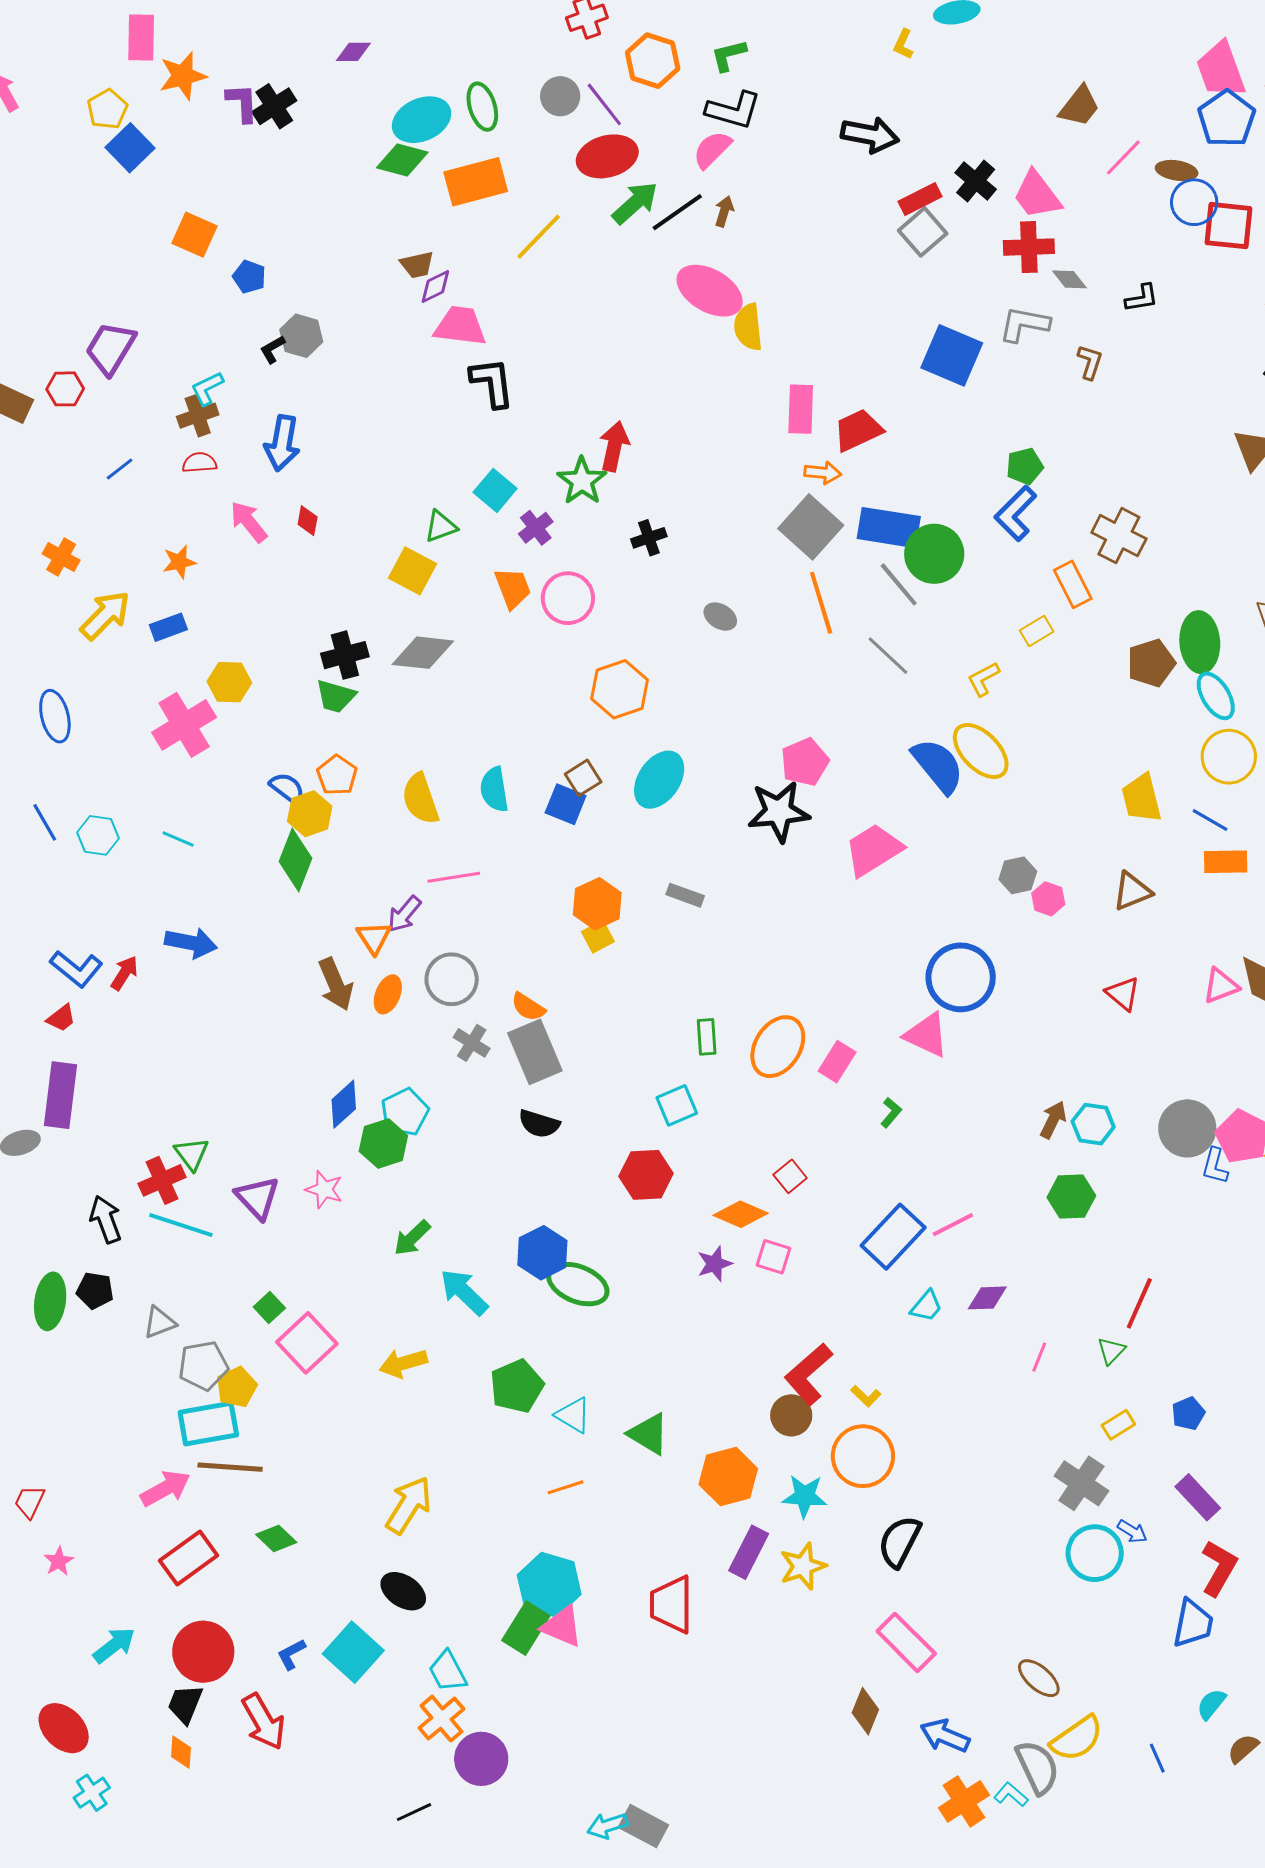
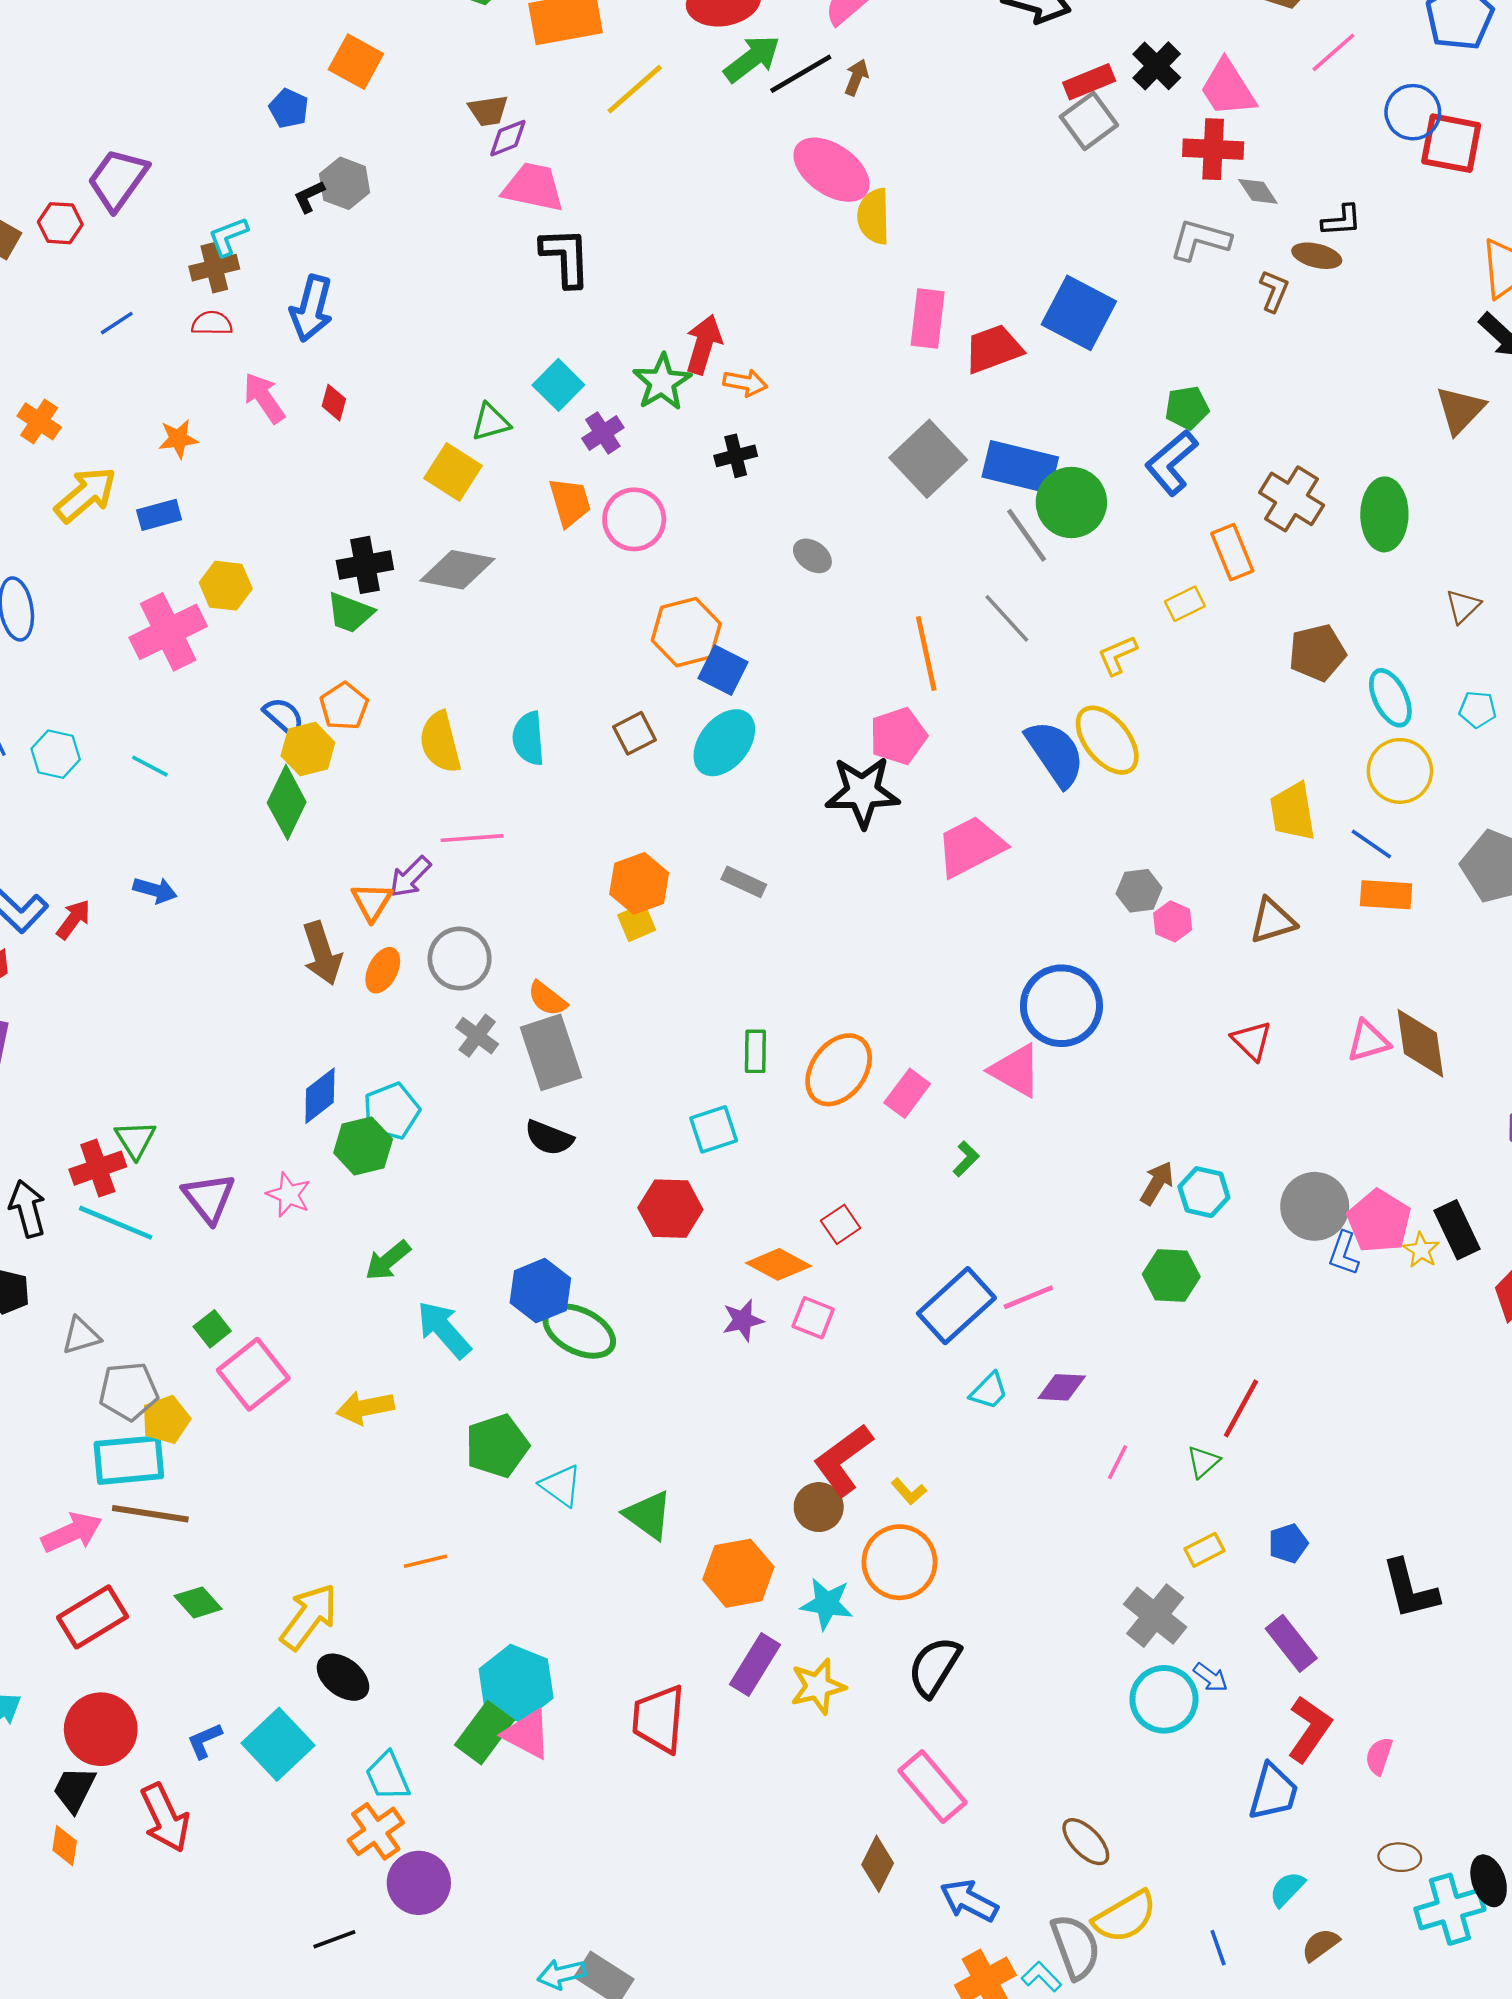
brown ellipse: (1177, 170) -> (1317, 256), moved
orange square: (195, 235) -> (356, 62), moved
blue square: (952, 355) -> (1079, 313), moved
orange arrow: (823, 473) -> (745, 383), moved
orange line: (821, 603) -> (926, 654), moved
green ellipse: (1200, 642) -> (1384, 514), moved
blue square: (566, 804) -> (723, 670), moved
blue arrow: (191, 943) -> (155, 890), size x0.7
orange line: (565, 1487) -> (425, 1561), moved
yellow arrow: (409, 1505) -> (309, 1617), moved

